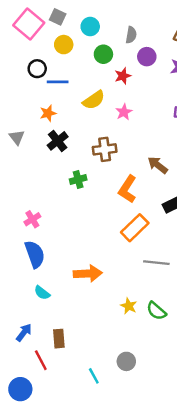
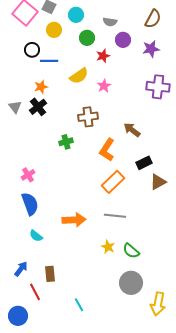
gray semicircle: (131, 35) -> (110, 22), turned 88
black cross: (58, 141) -> (38, 107), moved
gray line: (156, 263) -> (115, 216), moved
gray circle: (126, 361) -> (131, 283), moved, size x1.5

